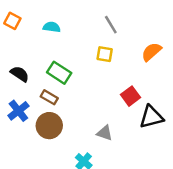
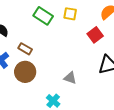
green rectangle: (59, 73) -> (43, 16), moved
red square: (131, 96) -> (95, 35), moved

